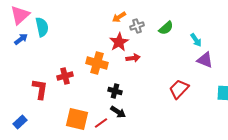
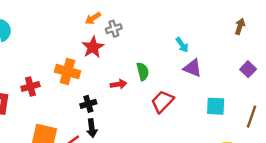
green semicircle: (166, 28) -> (143, 71), moved, turned -63
red arrow: (133, 58) -> (118, 84), moved
black cross: (115, 91) -> (88, 104), turned -32
black arrow: (118, 112) -> (92, 128), turned 49

